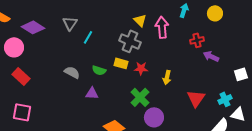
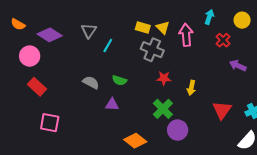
red cross: (197, 40) -> (223, 40), moved, turned -32
yellow rectangle: (121, 63) -> (143, 27), moved
pink square: (22, 112) -> (50, 123), moved

